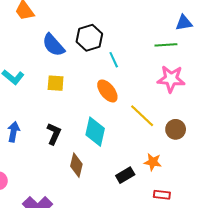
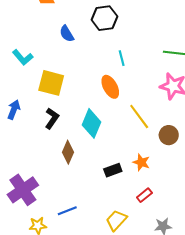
black hexagon: (89, 38) -> (104, 18), moved
blue semicircle: (53, 45) -> (67, 34), size x0.7
yellow square: (56, 83) -> (51, 83), moved, size x1.5
red rectangle: (162, 195) -> (144, 195), turned -56

